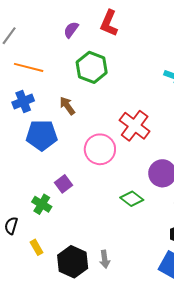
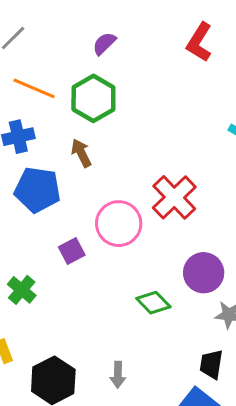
red L-shape: (109, 23) -> (199, 42), moved
green hexagon: (92, 67) -> (93, 98), moved
purple square: (63, 184) -> (72, 251), moved
gray arrow: (105, 259) -> (118, 375), moved

